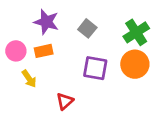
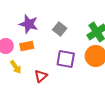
red triangle: (65, 101) -> (41, 76), moved

